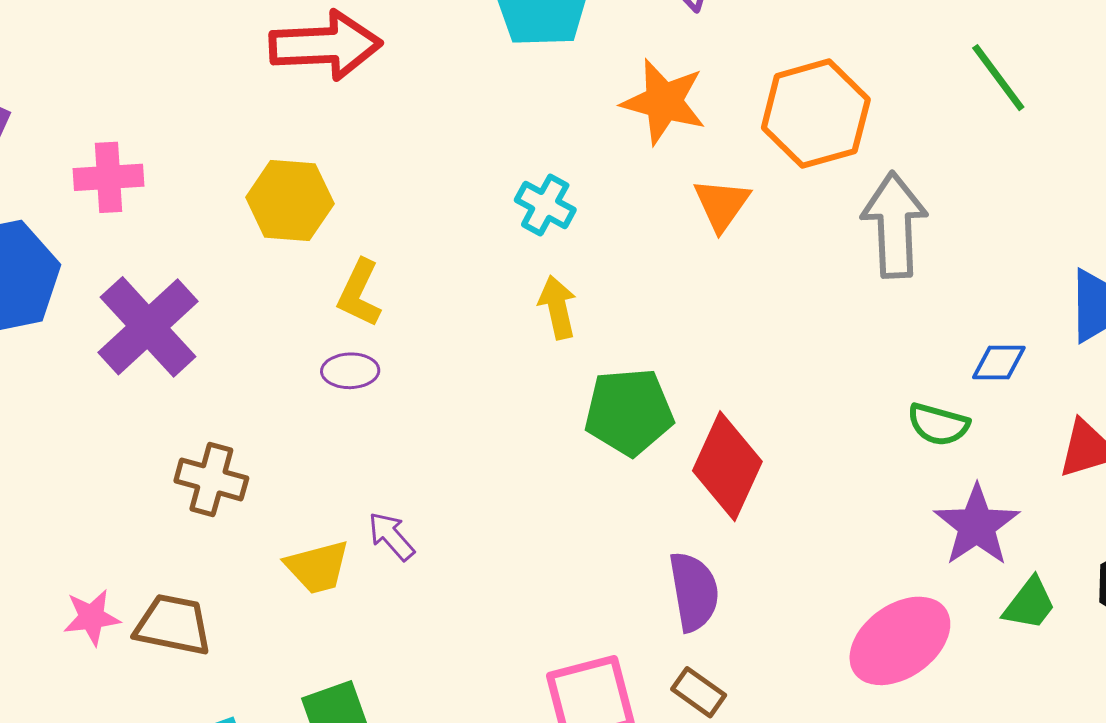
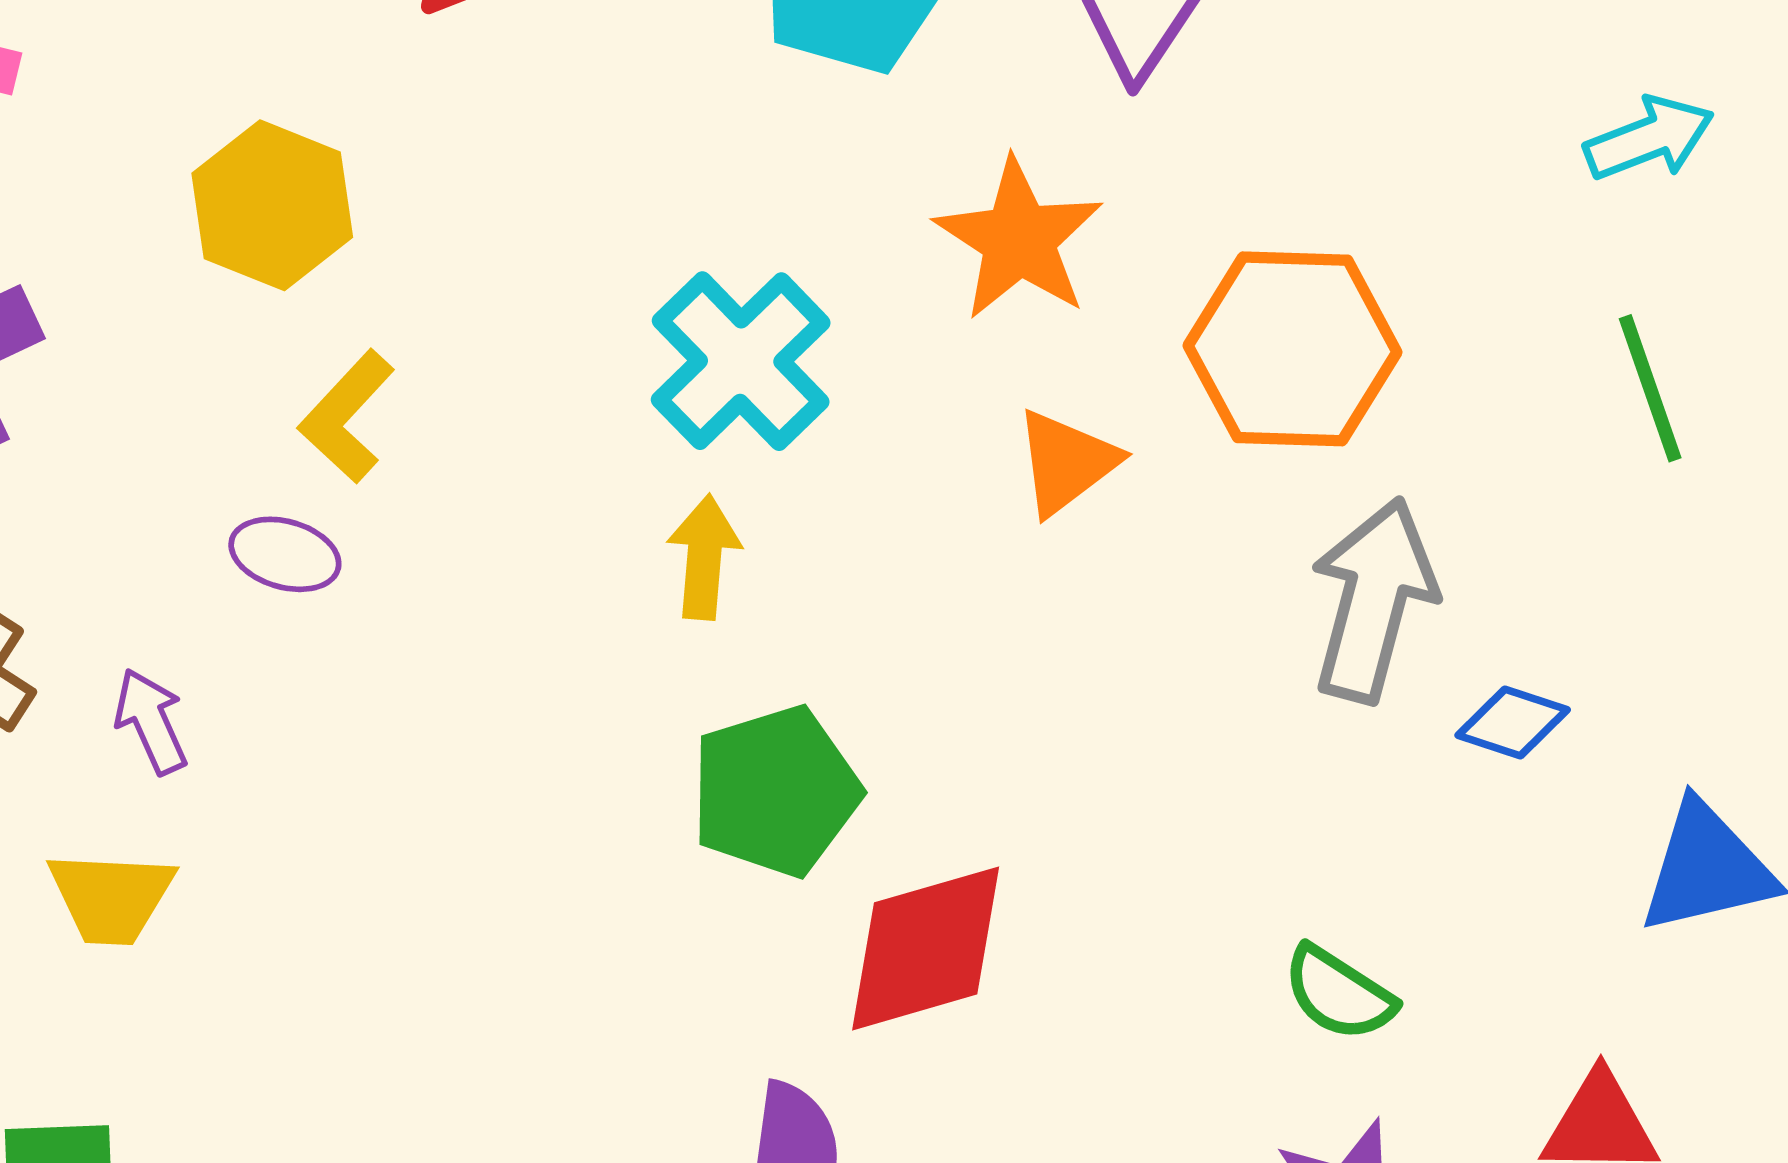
cyan cross: (545, 205) -> (741, 361), size x1.6
blue diamond: (999, 362) -> (1513, 723), moved
green pentagon: (629, 412) -> (775, 791), turned -30
red diamond: (727, 466) -> (926, 948), turned 32
purple arrow: (391, 536) -> (151, 721), moved

